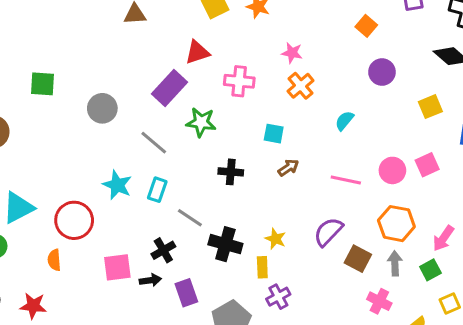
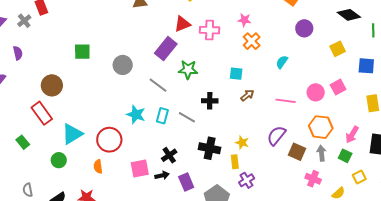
pink cross: (239, 81) -> (210, 30), moved
gray line: (190, 218) -> (187, 117), moved
green square: (430, 270) -> (345, 156), turned -32

